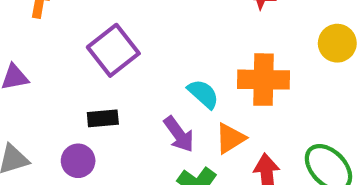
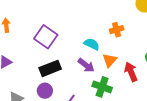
orange cross: (264, 80) -> (117, 30), size x0.6
black rectangle: (103, 118) -> (50, 68), size x1.5

